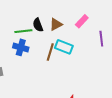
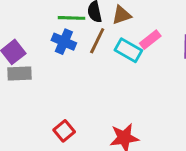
pink rectangle: (82, 21) -> (150, 40), moved
brown line: (50, 52) -> (97, 41), moved

